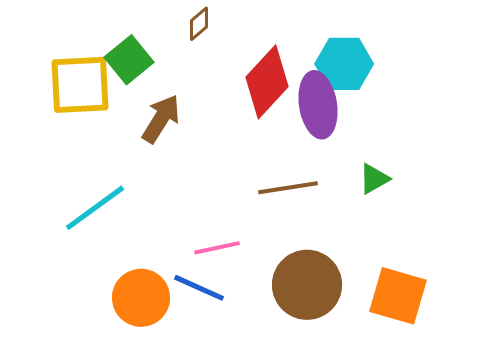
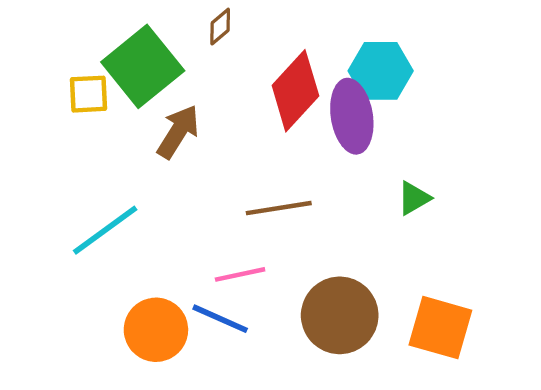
green square: (129, 60) -> (143, 66), size x1.5
yellow square: (80, 85) -> (88, 94), size x0.6
brown line: (288, 188) -> (279, 208), moved

